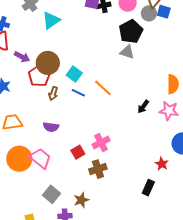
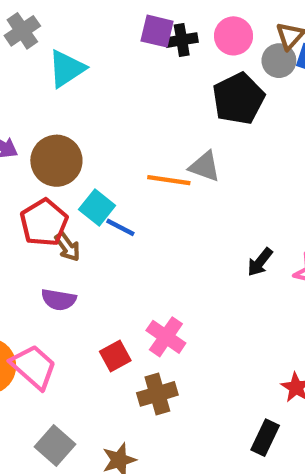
gray triangle: (127, 52) -> (205, 166), moved
cyan square: (74, 74) -> (97, 207), moved
red pentagon: (39, 76) -> (44, 223), moved
orange line: (103, 88) -> (169, 180), moved, turned -36
brown arrow: (53, 94) -> (68, 247), moved, turned -56
pink cross: (101, 143) -> (166, 337), turned -30

